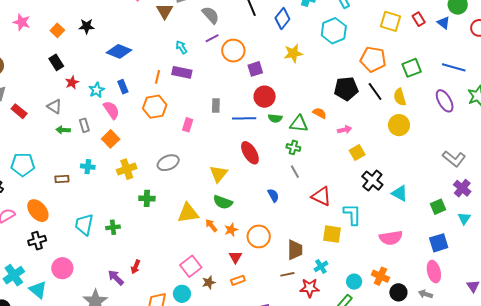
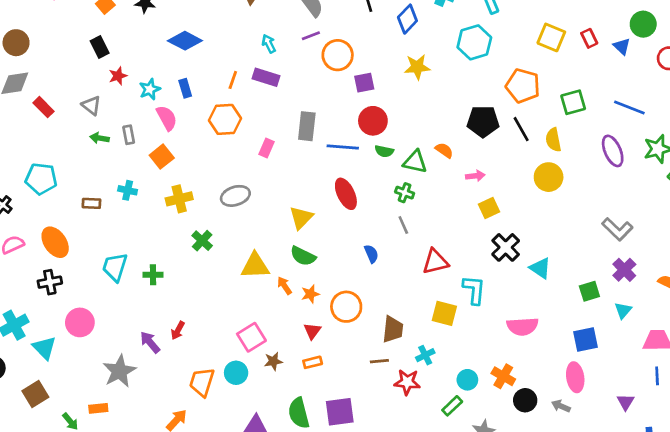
gray rectangle: (216, 106) -> (307, 126), size x1.5
red triangle: (321, 196) -> (435, 262), turned -45
green cross: (147, 198) -> (202, 241), turned 35

